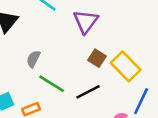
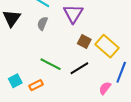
gray semicircle: (33, 59) -> (42, 23), moved

